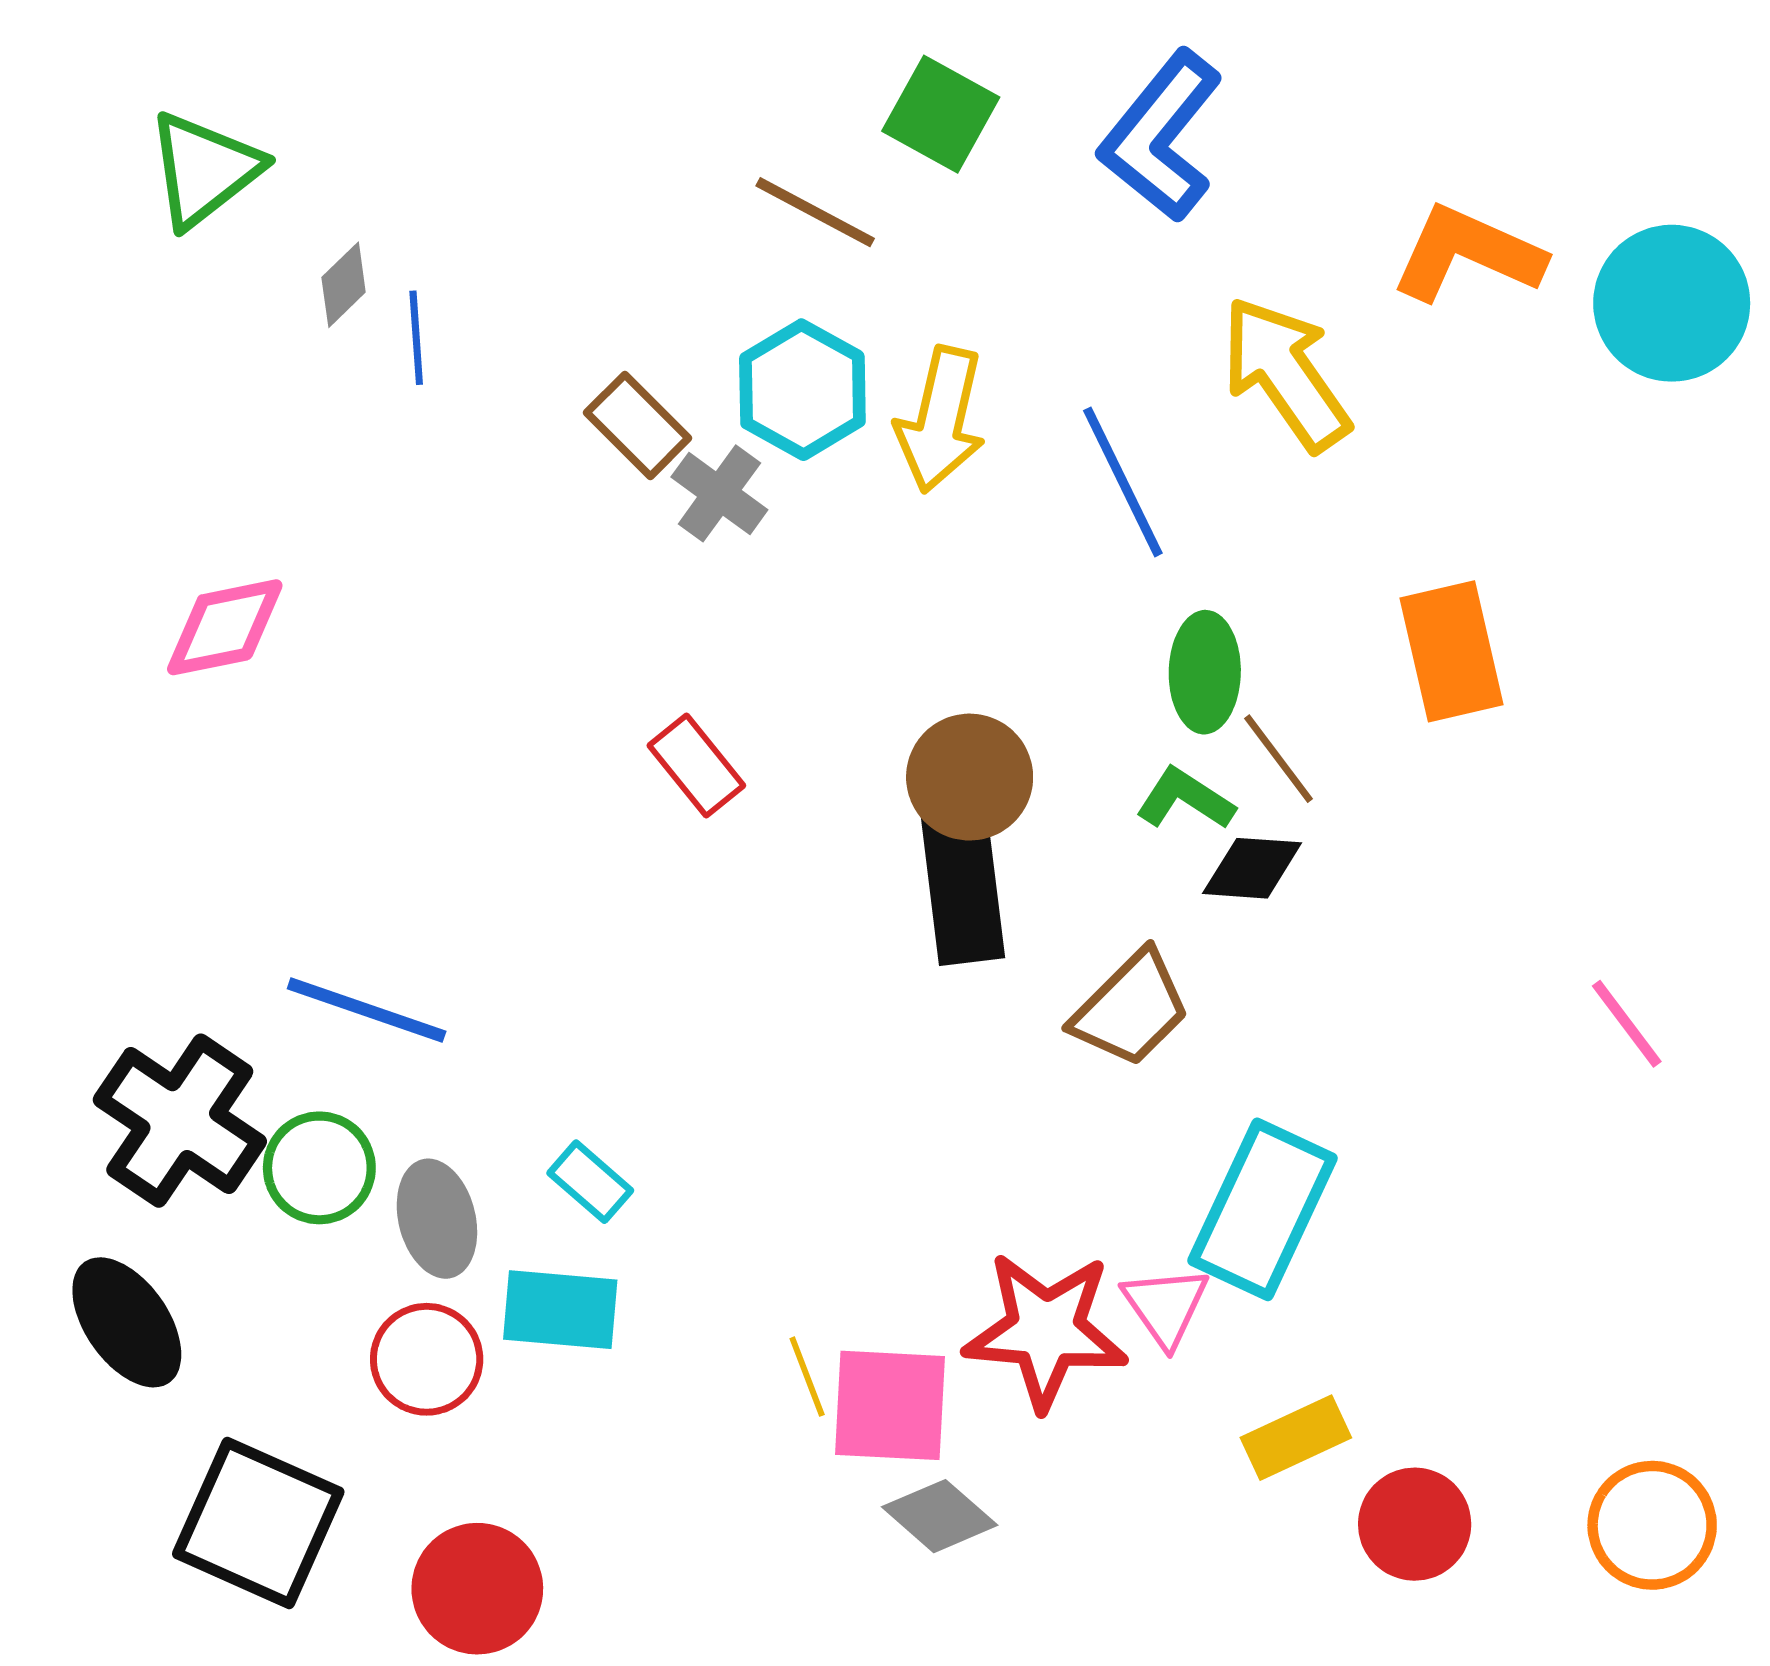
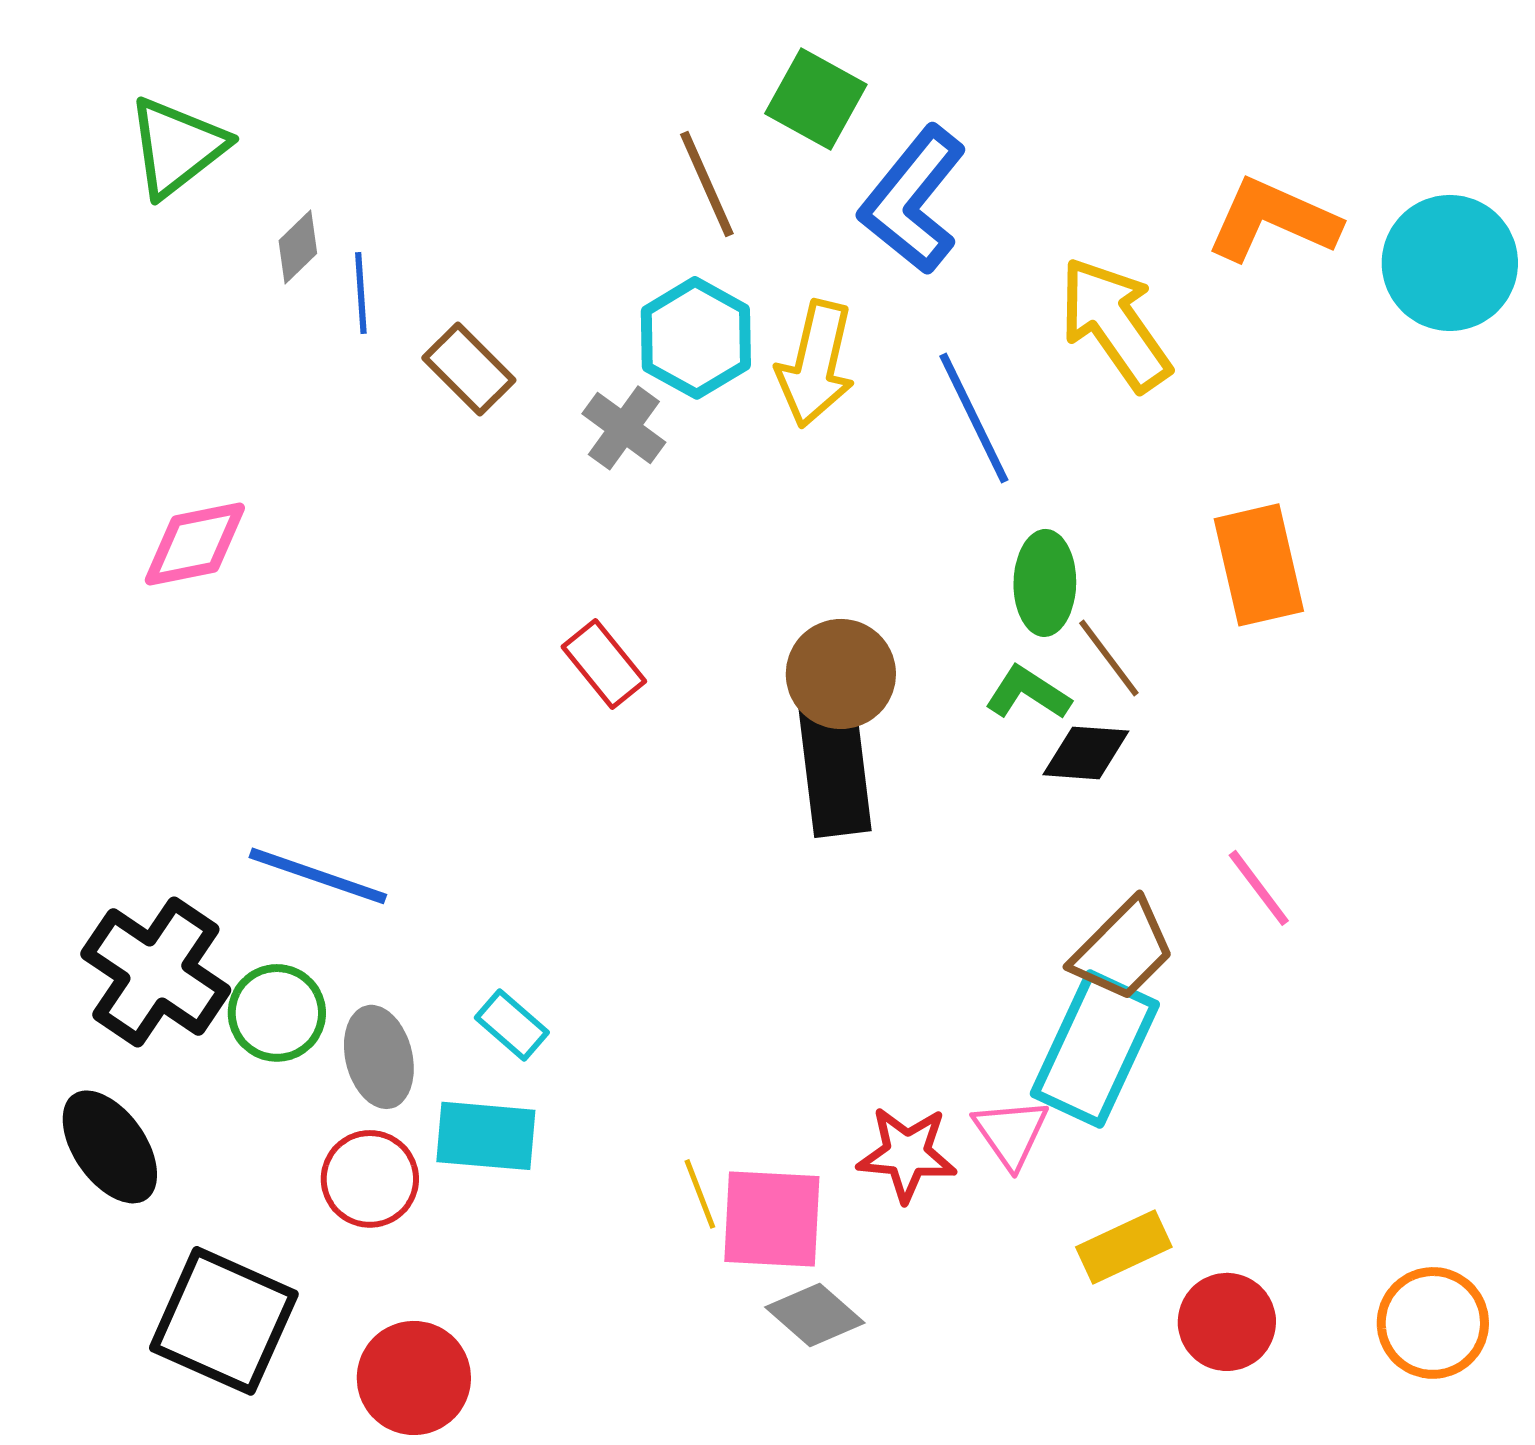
blue L-shape: (1161, 136) -> (913, 200), moved
brown line: (815, 212) -> (707, 184), turned 38
brown rectangle: (638, 425) -> (469, 369), moved
brown trapezoid: (1131, 1009) -> (1123, 950), moved
pink line: (1627, 1024) -> (1259, 888), moved
red star: (1046, 1330) -> (907, 1154), size x0.7

